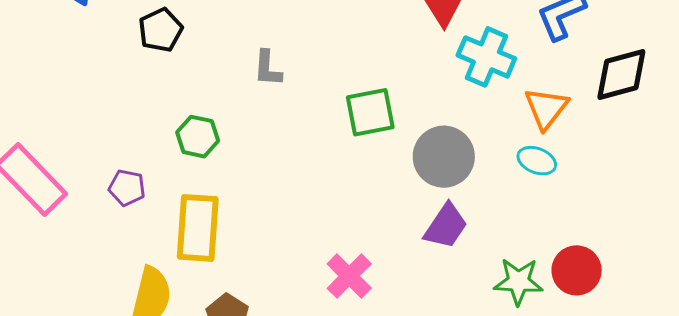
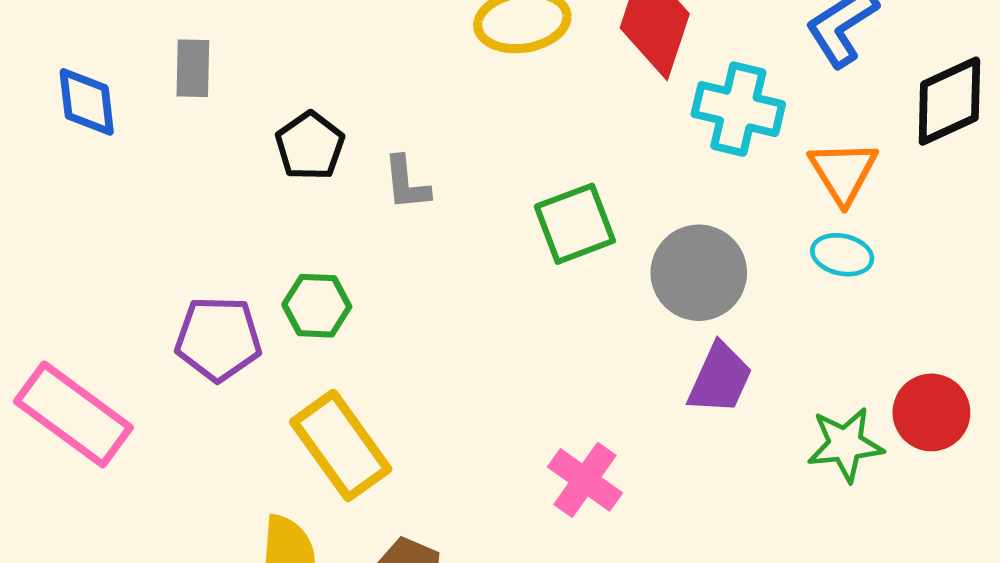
black pentagon: (161, 30) -> (310, 146), moved
purple pentagon: (127, 188) -> (218, 339), moved, size x1.5
yellow rectangle: (198, 228) -> (341, 445), turned -30

